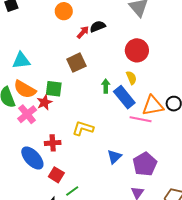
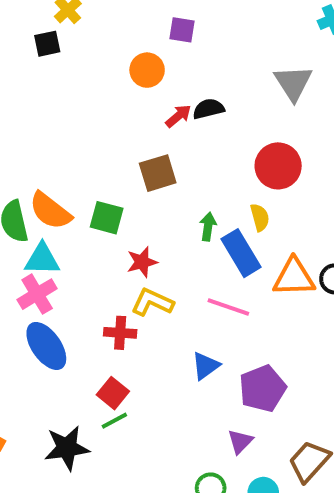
cyan triangle: (21, 60) -> (42, 259), moved
red star: (44, 102) -> (142, 262), moved
pink cross: (27, 114) -> (37, 294), moved
pink line: (141, 119) -> (228, 307), moved
red cross: (53, 143) -> (120, 333), moved
red square: (56, 175) -> (113, 393), moved

